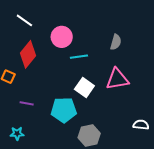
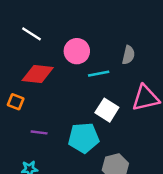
gray semicircle: (116, 42) -> (128, 55), moved
red diamond: (28, 54) -> (38, 74), turned 60

